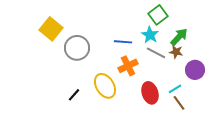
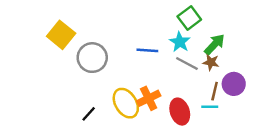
orange cross: (128, 66) -> (149, 98), moved
cyan line: (175, 89) -> (210, 107), turned 32
brown line: (179, 103) -> (215, 91), moved, turned 49

